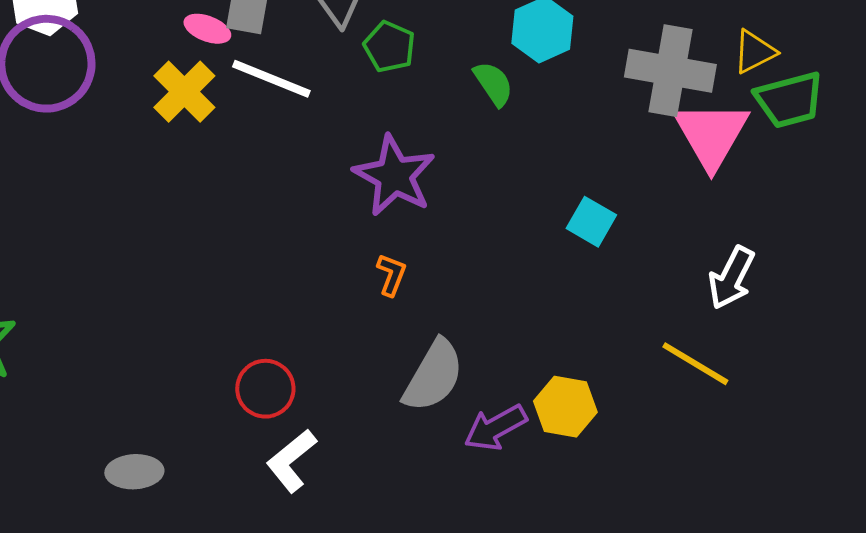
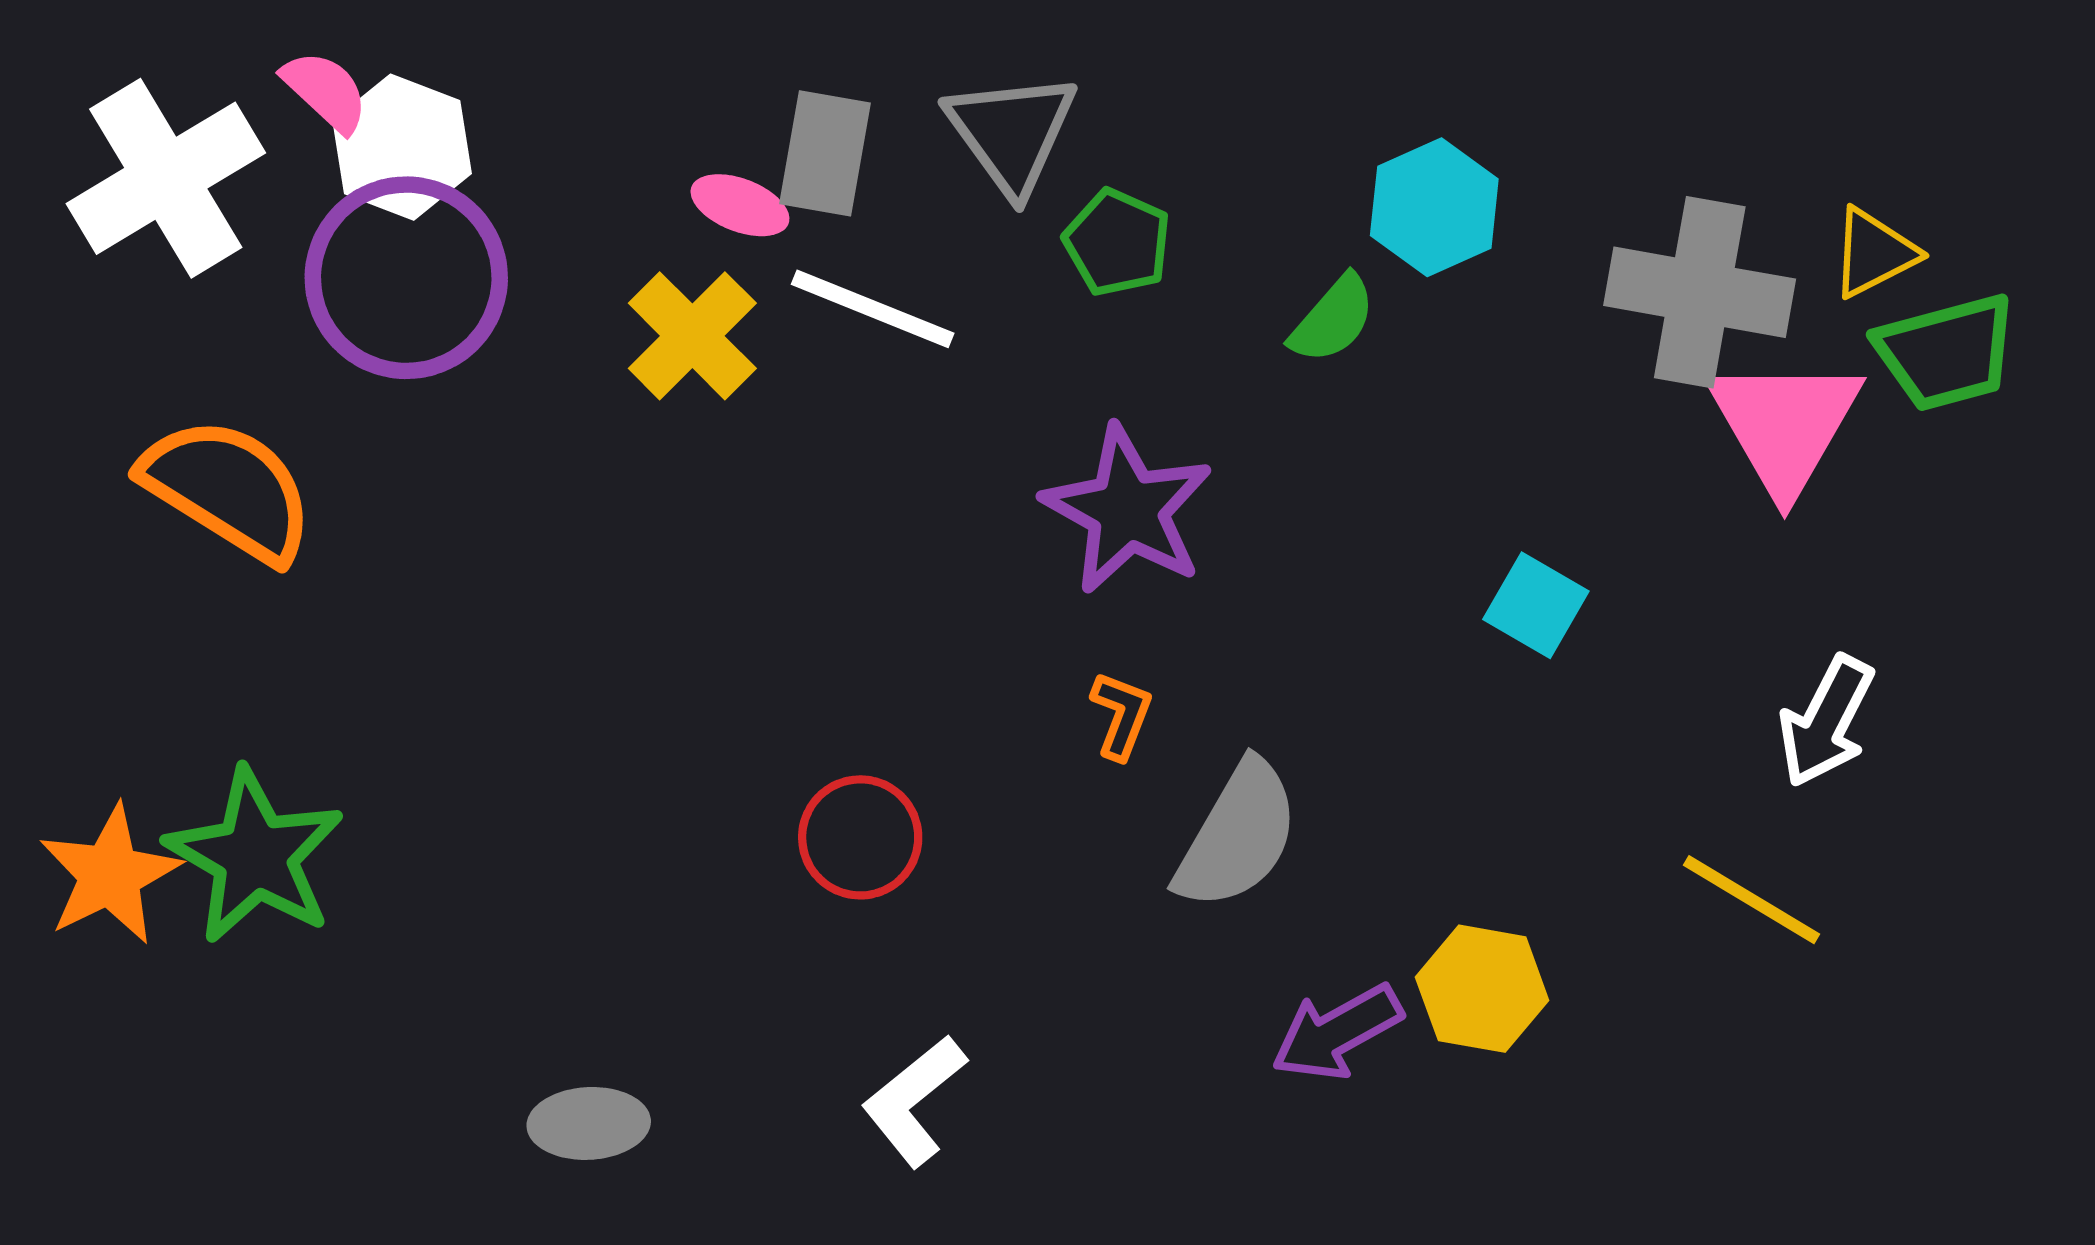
green semicircle: (493, 84) -> (1333, 319), turned 75
gray semicircle: (433, 376) -> (1237, 835), moved
red circle: (265, 389) -> (860, 837), moved

